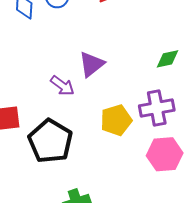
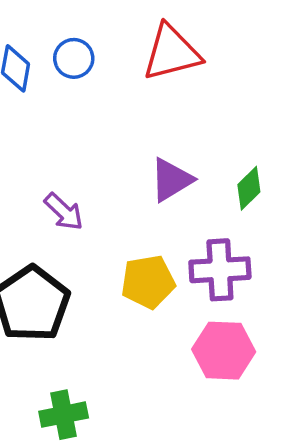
green diamond: (168, 59) -> (249, 188), turned -40
purple triangle: (91, 64) -> (171, 180), moved

